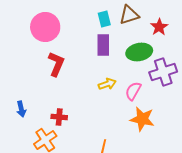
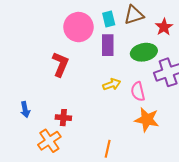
pink circle: (45, 27) -> (78, 27), moved
pink semicircle: (133, 91) -> (138, 91), turned -42

